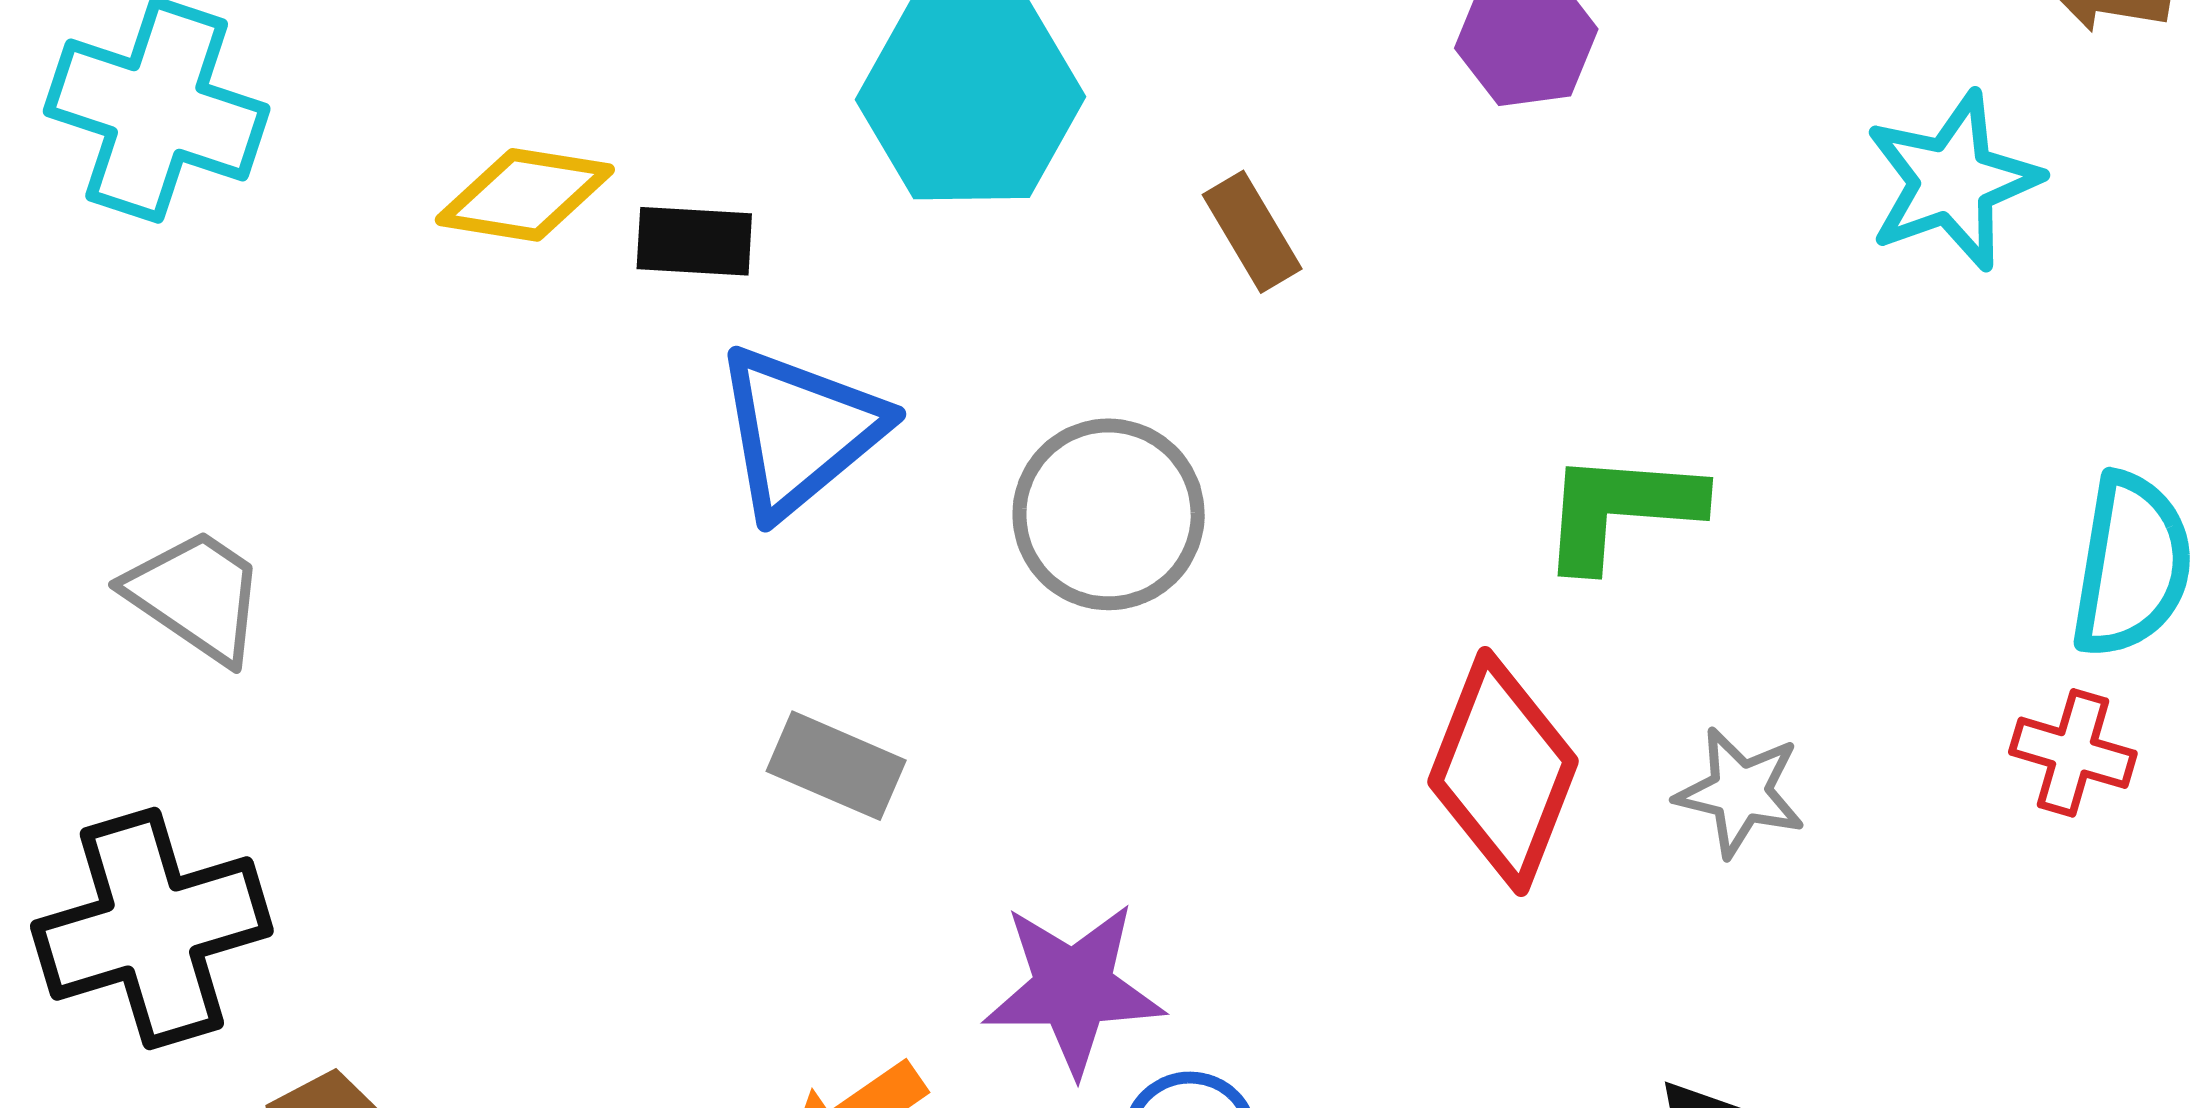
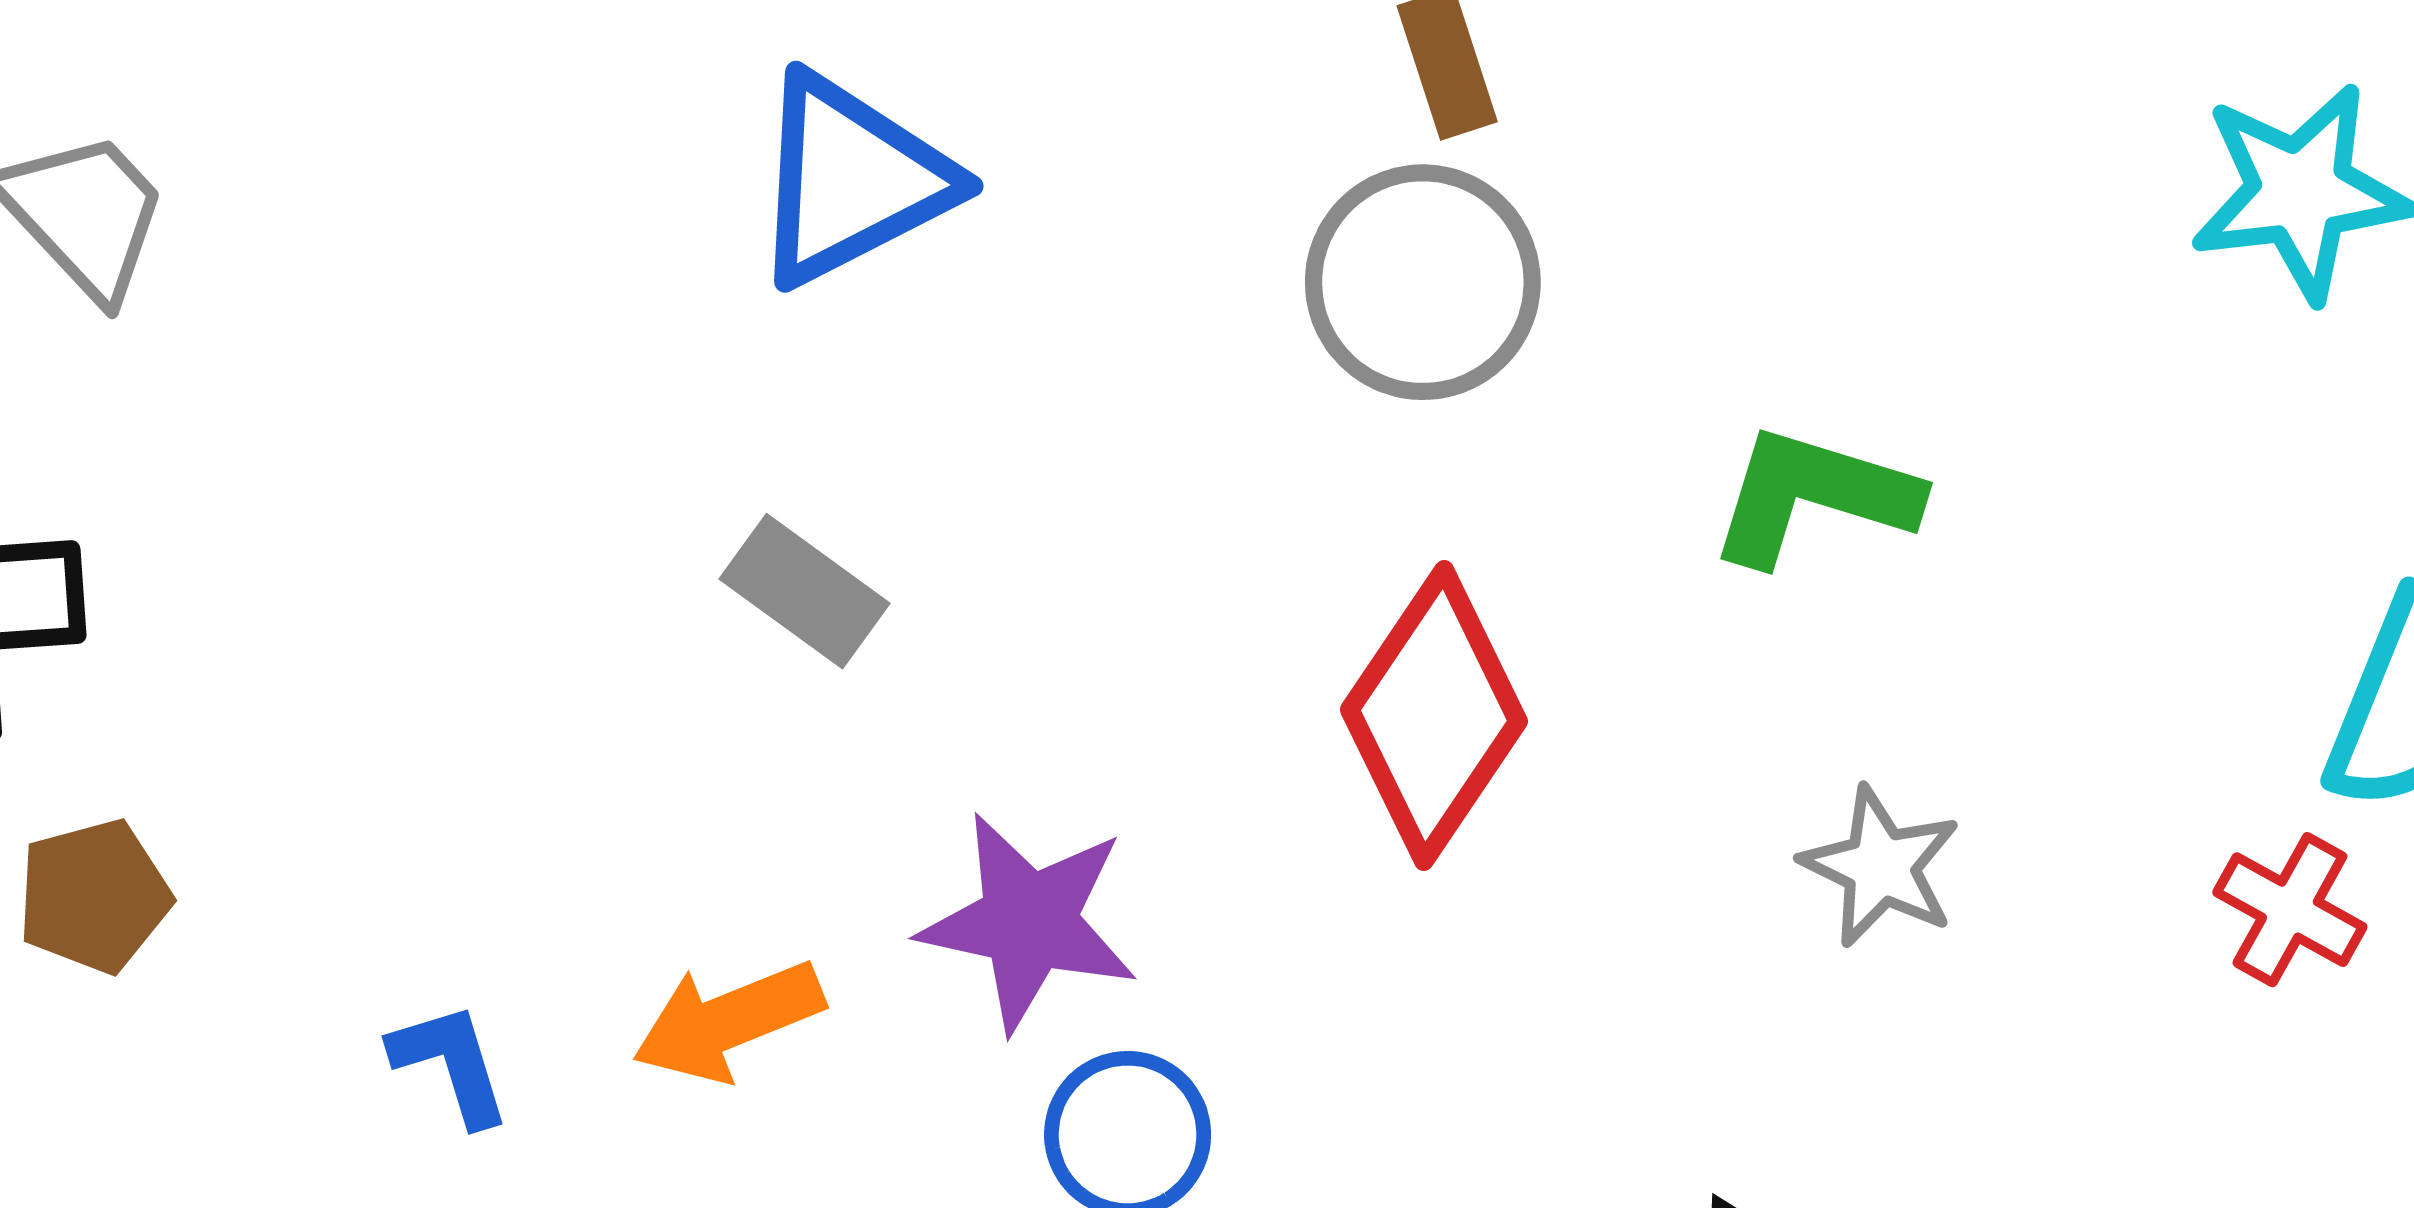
gray circle: (1109, 514) -> (1423, 282), moved
red diamond: (1503, 772) -> (1434, 715), moved

